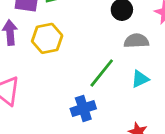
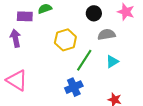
yellow hexagon: (47, 38) -> (65, 40), moved

